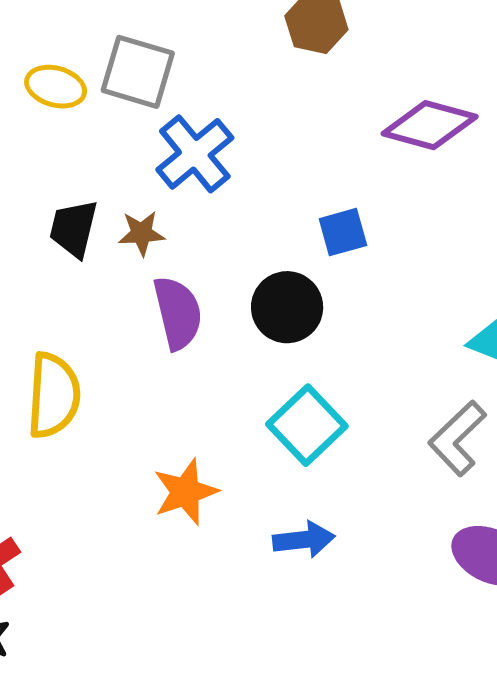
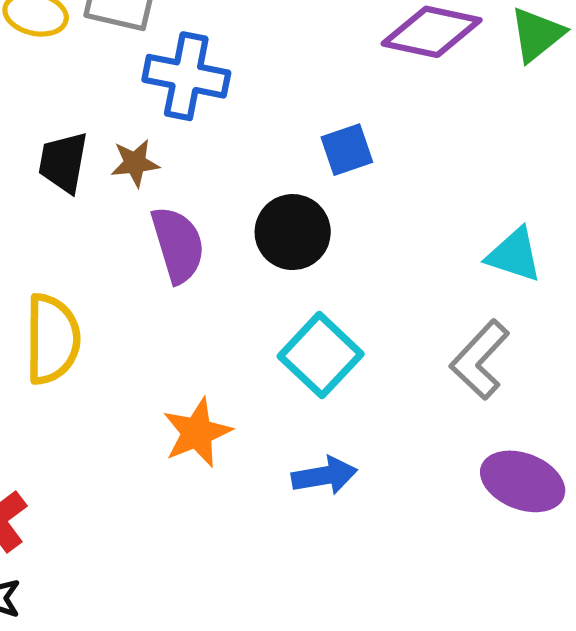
blue cross: (195, 154) -> (186, 76), turned -36

